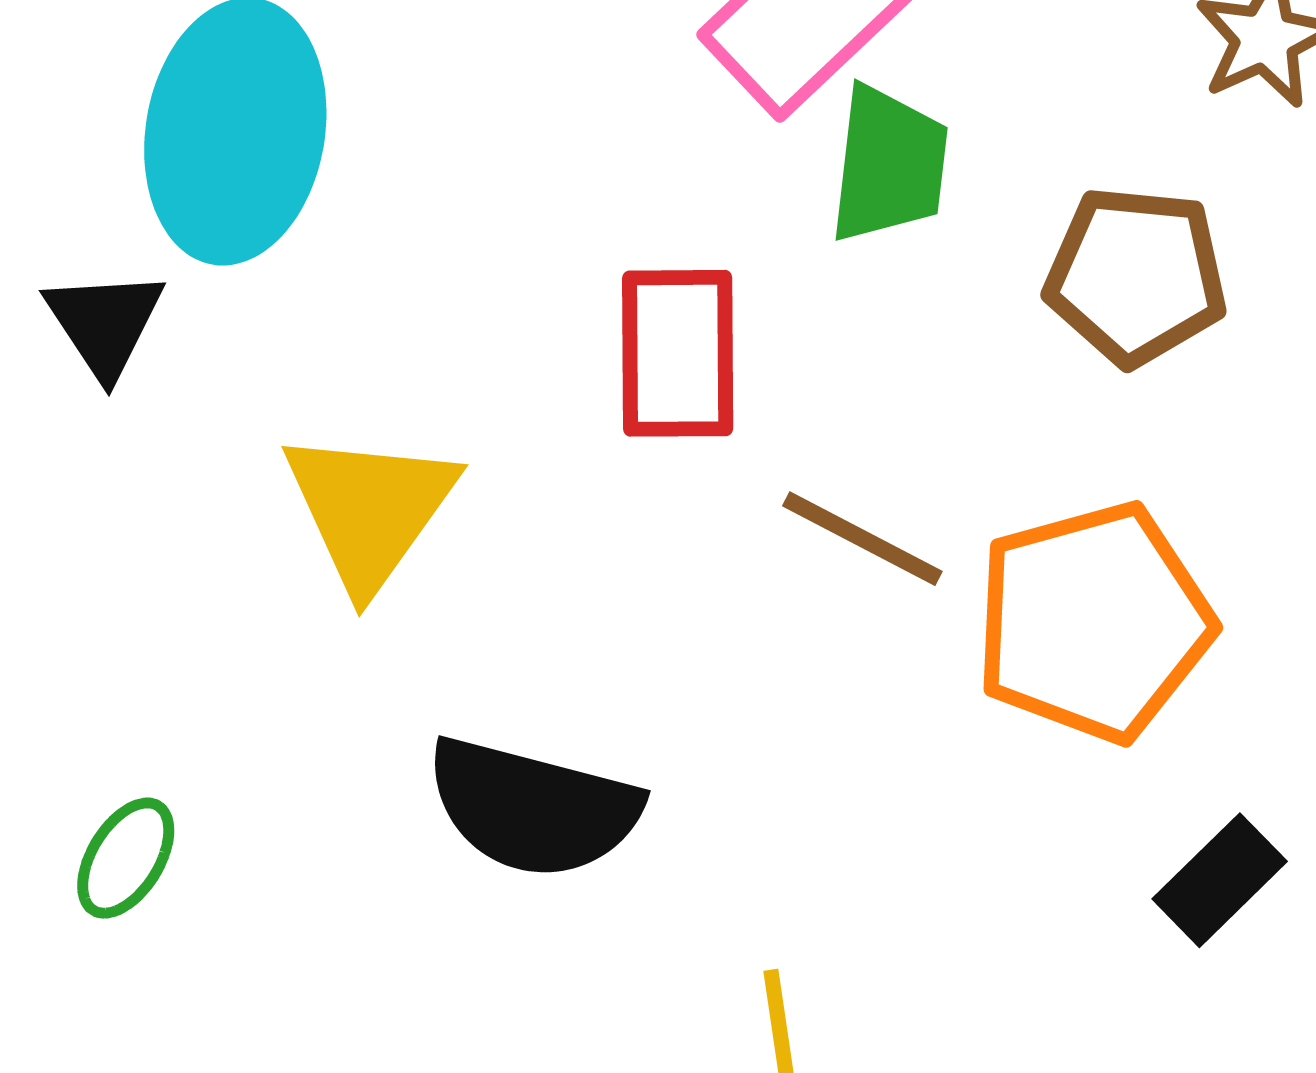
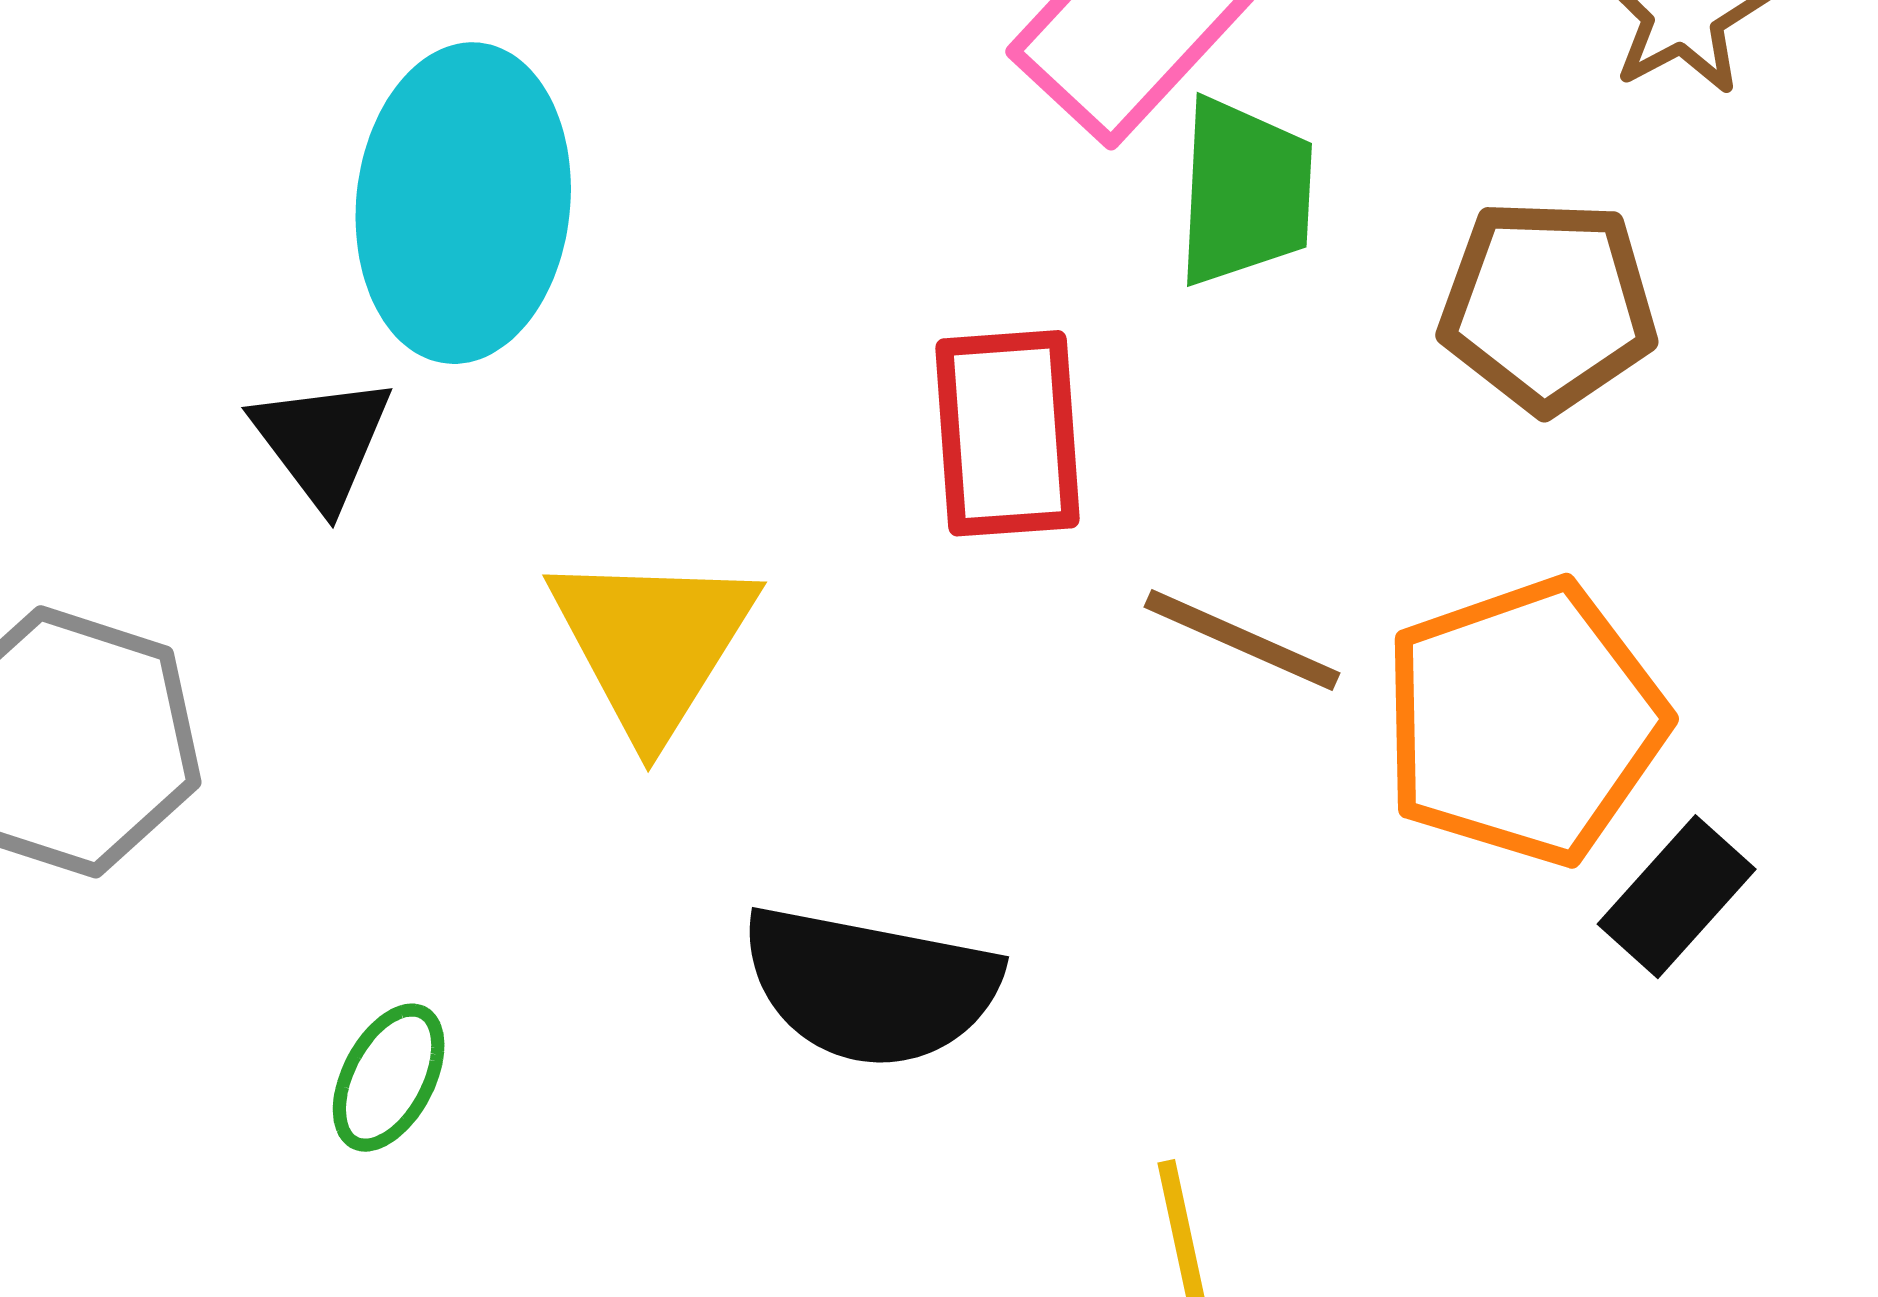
black rectangle: (1220, 880) -> (1677, 897), moved

